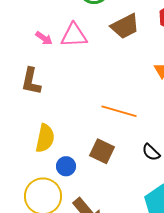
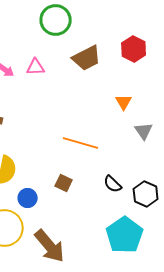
pink triangle: (74, 35) -> (36, 67), size x0.7
brown square: (102, 151) -> (64, 183), size x0.7

